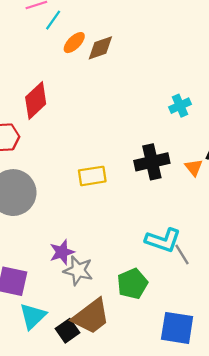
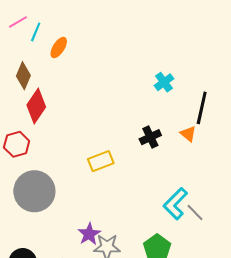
brown diamond: (100, 48) -> (23, 76), moved, turned -36
black cross: (152, 162) -> (150, 137), size x0.7
cyan L-shape: (163, 240) -> (175, 204), turned 128

